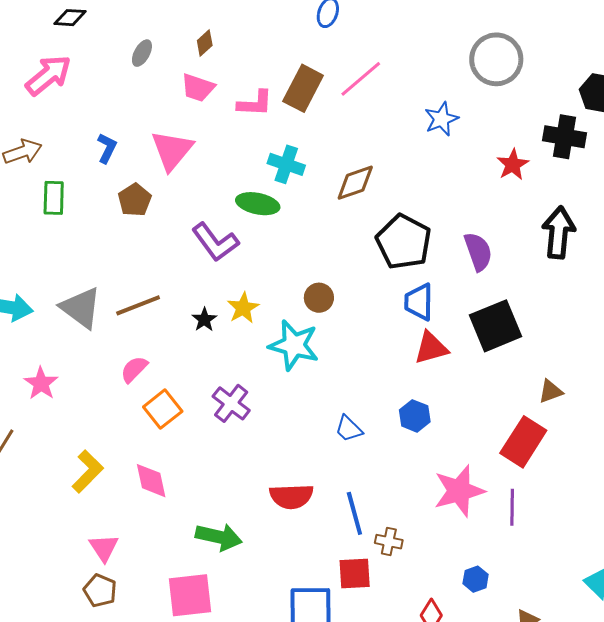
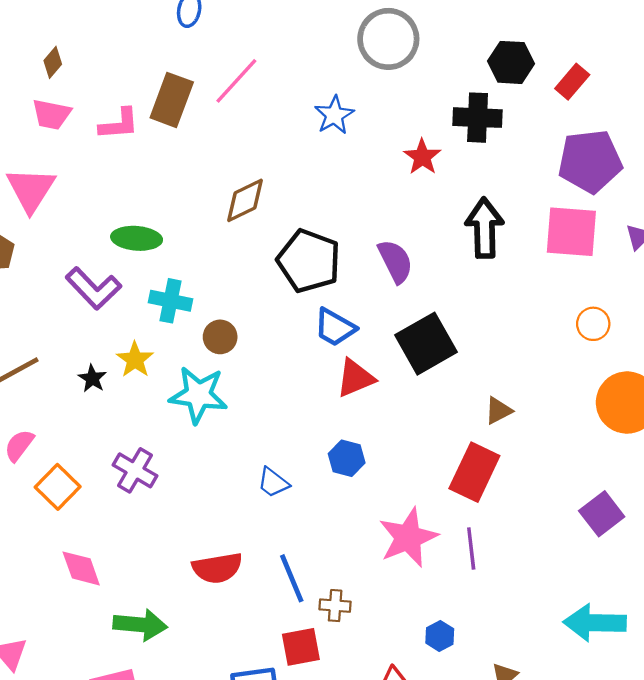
cyan cross: (286, 164) -> (171, 301), moved
blue trapezoid: (419, 302) -> (335, 327), turned -54
pink diamond: (151, 481) -> (81, 568), moved

